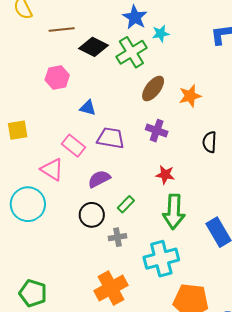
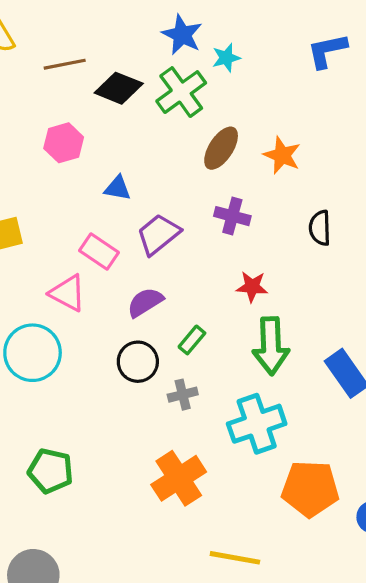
orange star: (190, 96) -> (282, 155), turned -30
purple trapezoid: (111, 138) -> (158, 234), turned -44
green pentagon: (33, 293) -> (51, 471), moved

